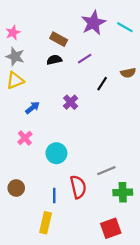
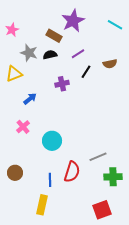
purple star: (93, 23) -> (73, 21), moved
gray star: (15, 57) -> (29, 53), moved
brown semicircle: (128, 73) -> (110, 64), moved
black line: (102, 84) -> (86, 72), moved
purple cross: (71, 102) -> (62, 84), moved, turned 32
red semicircle: (78, 187) -> (72, 172), turned 30

